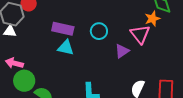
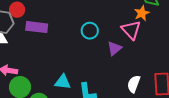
purple rectangle: (63, 29) -> (37, 27), moved
cyan triangle: (66, 48) -> (63, 82), moved

